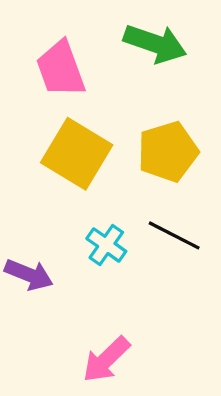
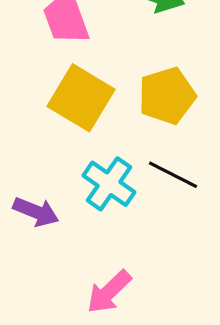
cyan cross: (106, 245) -> (109, 184), size x1.4

